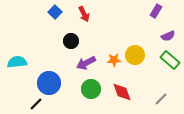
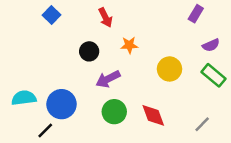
blue square: (55, 12) -> (51, 15), moved
orange star: (114, 60) -> (129, 45), moved
cyan semicircle: (17, 62) -> (24, 98), moved

